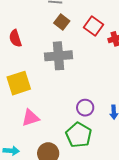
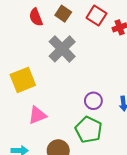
red semicircle: (15, 38) -> (36, 17), moved
gray cross: (58, 56) -> (62, 49), turned -36

